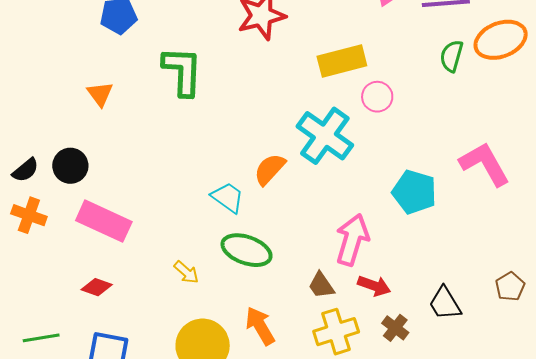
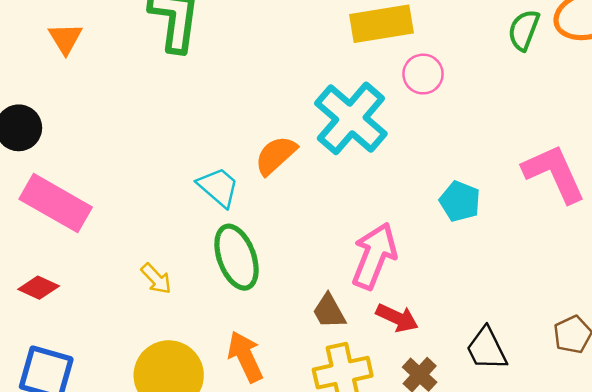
cyan pentagon: (414, 192) -> (460, 201), size x0.7
green ellipse: (247, 250) -> (237, 257), turned 45

